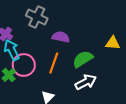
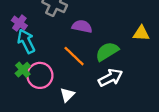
orange line: (54, 63) -> (74, 56), turned -65
pink circle: (24, 65) -> (40, 75), moved

